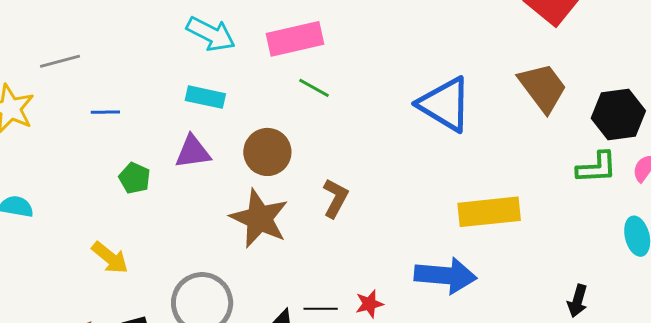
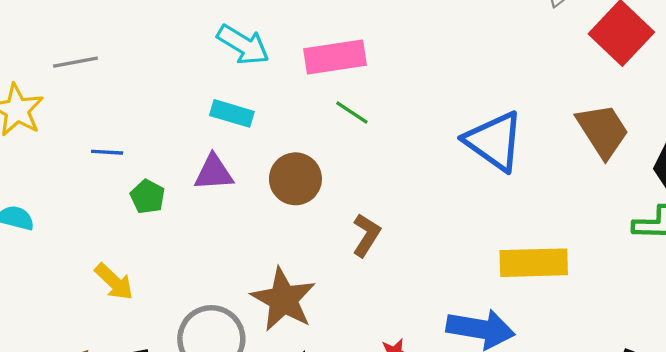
blue line: (105, 112) -> (107, 152), moved
brown star: (259, 218) -> (283, 299), moved

